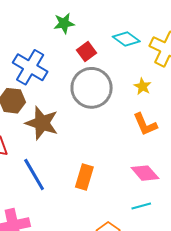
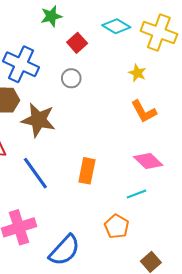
gray circle: (92, 88) -> (71, 78), moved, size x0.5
cyan line: (141, 206) -> (136, 194), moved

